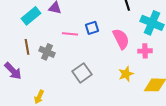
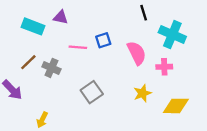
cyan rectangle: (31, 16) -> (33, 26), turned 60
brown line: (27, 47) -> (28, 62), turned 56

